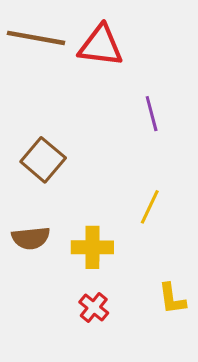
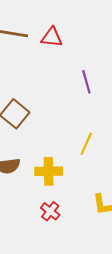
red triangle: (101, 46) -> (52, 37), size x0.7

